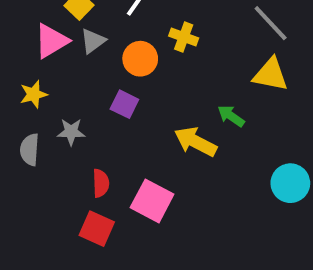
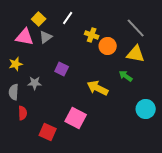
pink triangle: (51, 41) -> (25, 37), turned 42
orange circle: (140, 59) -> (108, 46), moved
green arrow: (231, 116) -> (126, 76), moved
red semicircle: (101, 183) -> (23, 113), moved

